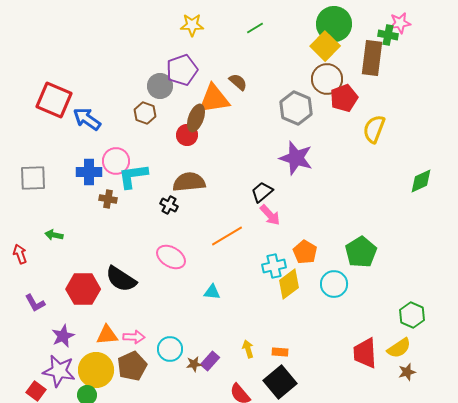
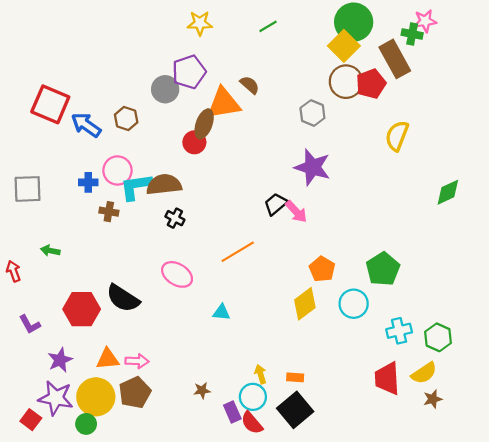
brown rectangle: (372, 58) -> (395, 59), turned -36
red pentagon: (344, 98) -> (371, 84), moved
gray hexagon: (296, 108) -> (312, 113), size x0.7
brown hexagon: (145, 113) -> (126, 118), moved
blue cross: (89, 172) -> (88, 182), size x0.7
brown semicircle: (189, 182) -> (164, 185), moved
pink arrow: (270, 215) -> (296, 212), moved
cyan cross: (274, 266) -> (399, 331), moved
cyan circle: (170, 349) -> (253, 397), moved
purple rectangle: (210, 361) -> (232, 412), moved, turned -66

